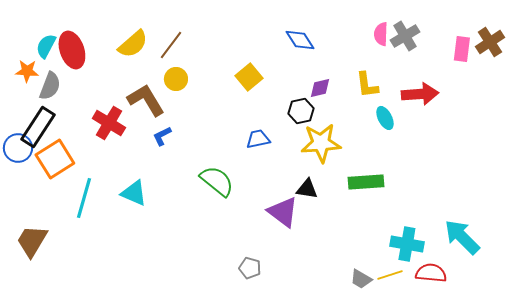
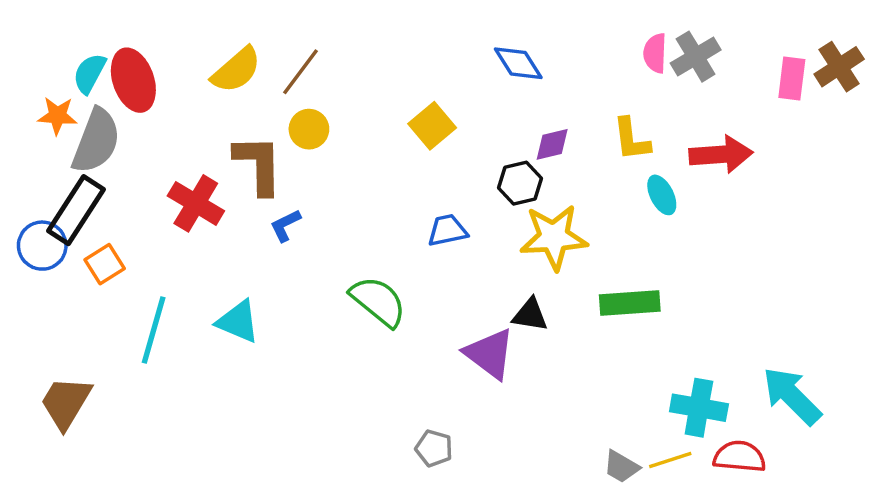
gray semicircle: (50, 86) -> (96, 141), size x1.4
brown L-shape: (146, 100) -> (258, 165), turned 30
orange square: (55, 159) -> (105, 264), size x0.6

